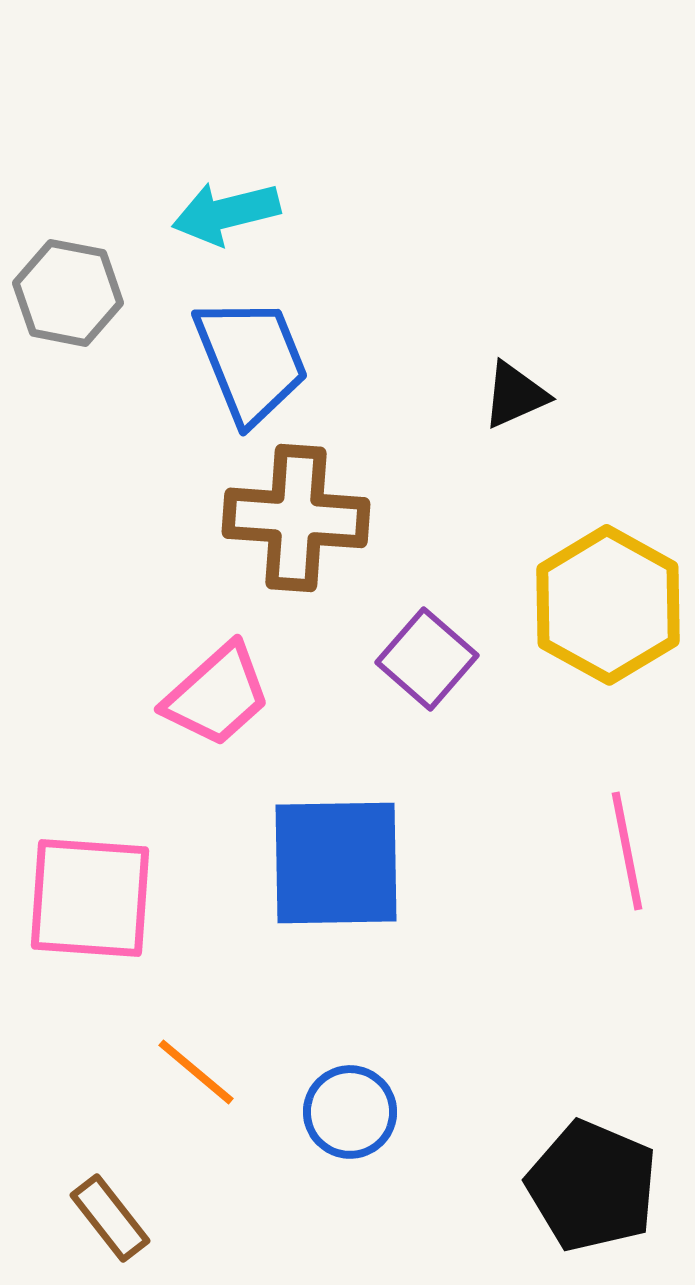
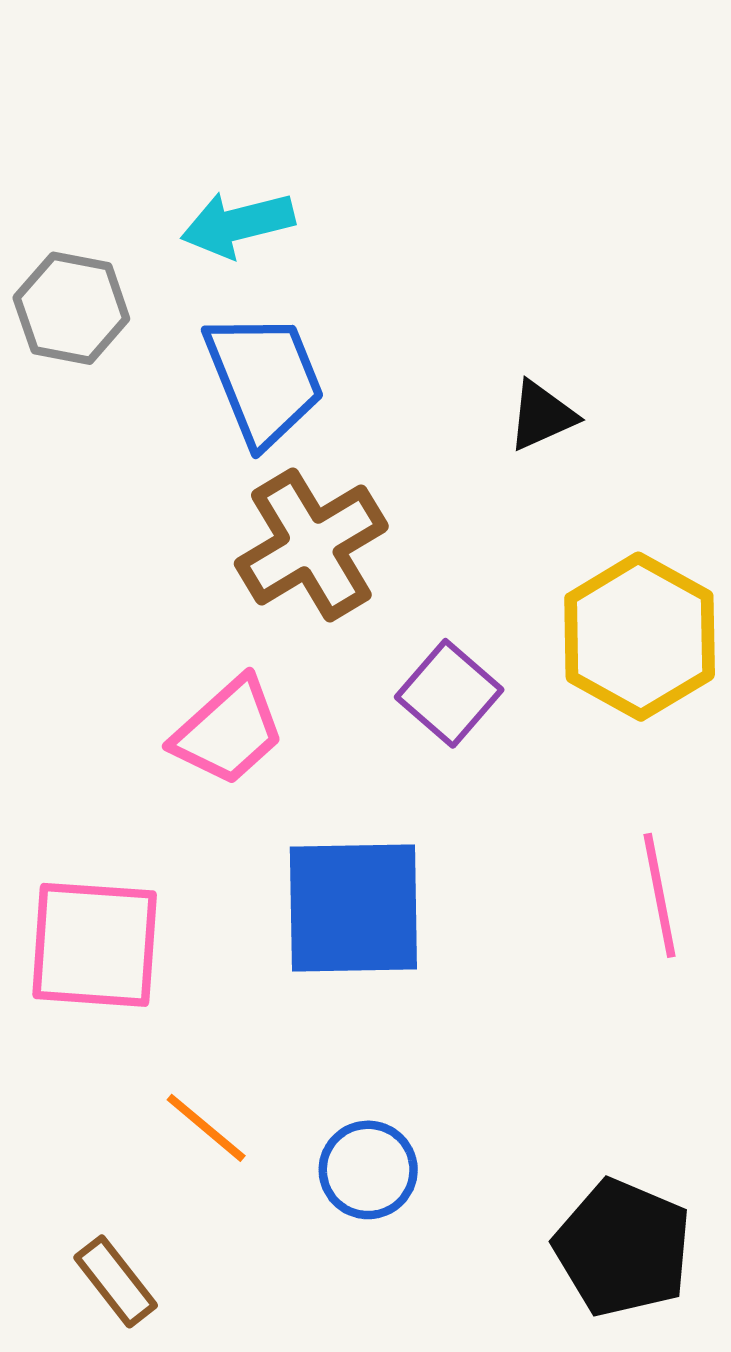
brown cross: (296, 518) -> (311, 545), turned -35

